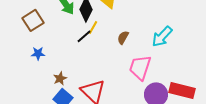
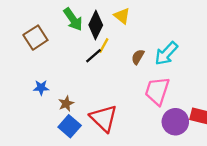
cyan arrow: (162, 36) -> (166, 53), moved
blue star: (38, 53) -> (41, 88), moved

